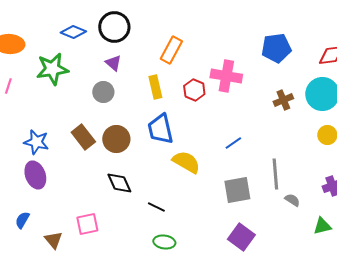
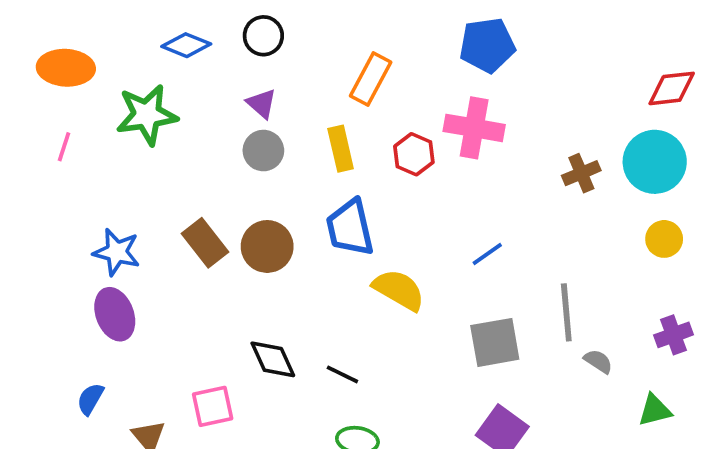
black circle: (114, 27) -> (263, 36), size x0.7
blue pentagon: (276, 48) -> (487, 45), moved
gray circle: (103, 92) -> (263, 151), moved
black diamond: (119, 183) -> (273, 359), moved

